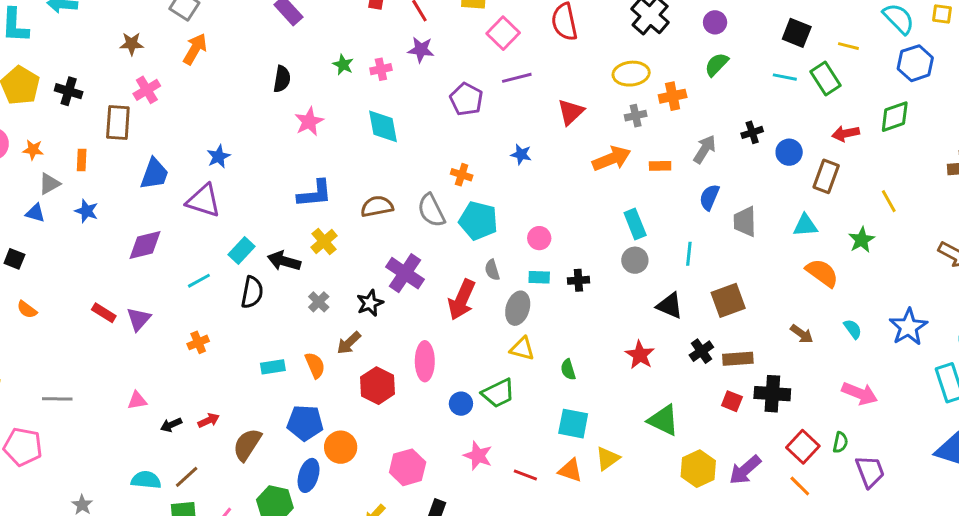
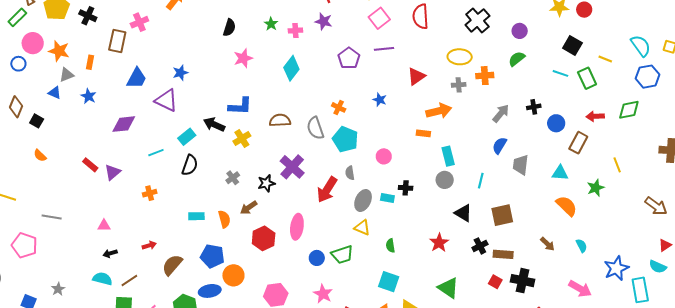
cyan diamond: (383, 126) -> (291, 68), turned 40
orange star: (33, 150) -> (59, 51), size x1.5
orange rectangle: (660, 166) -> (423, 133), moved
black arrow: (284, 261) -> (214, 125), moved
cyan rectangle: (539, 277) -> (387, 198), moved
blue star: (908, 327) -> (616, 268), moved
black arrow: (171, 425) -> (110, 253), moved
blue ellipse: (309, 475) -> (210, 291), turned 55

